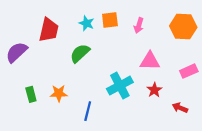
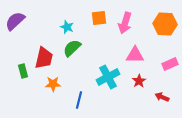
cyan star: (87, 23) -> (67, 27), moved
pink arrow: (139, 25) -> (125, 23), size x1.5
red trapezoid: (49, 30) -> (44, 58), moved
purple semicircle: (17, 52) -> (15, 21), moved
green rectangle: (31, 94) -> (23, 71), moved

